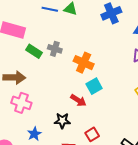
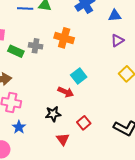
orange cross: (84, 63) -> (64, 38), moved
blue star: (34, 134) -> (19, 127), moved

